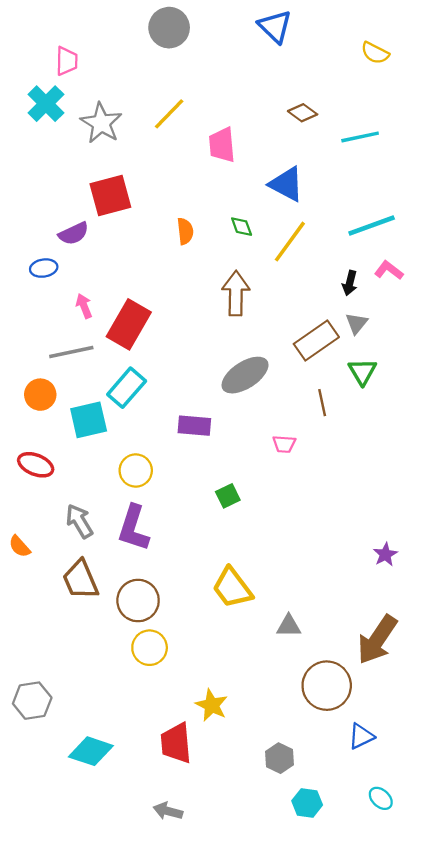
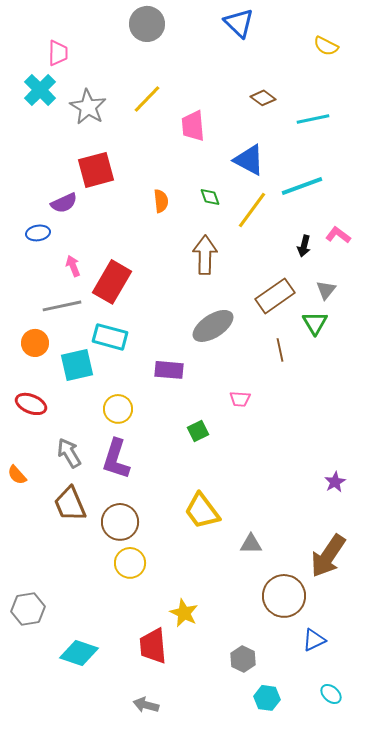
cyan line: (372, 225) -> (302, 186), moved
gray triangle: (357, 323) -> (326, 290), moved
cyan rectangle: (127, 388) -> (110, 337), turned 64
pink trapezoid: (284, 444) -> (240, 399), moved

